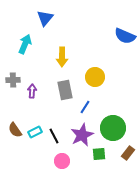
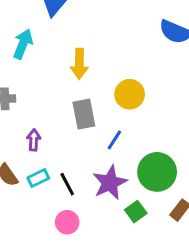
purple arrow: (32, 91) -> (34, 140), moved
green square: (99, 154) -> (136, 212), turned -32
pink circle: (62, 161) -> (67, 222), moved

